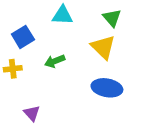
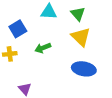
green triangle: (112, 18) -> (78, 14), moved

